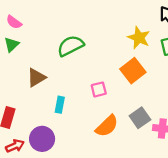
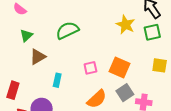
green triangle: (12, 45) -> (26, 35), moved
orange square: (133, 71) -> (119, 68), moved, turned -30

